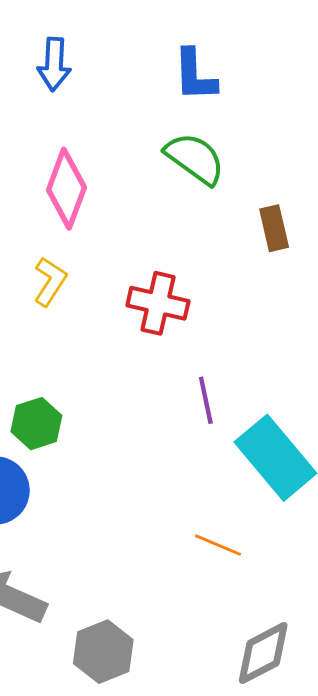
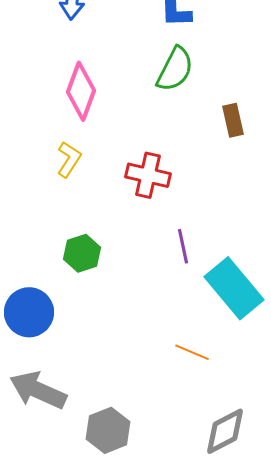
green semicircle: (195, 158) -> (175, 69), turned 81
green hexagon: (36, 424) -> (82, 253), moved

